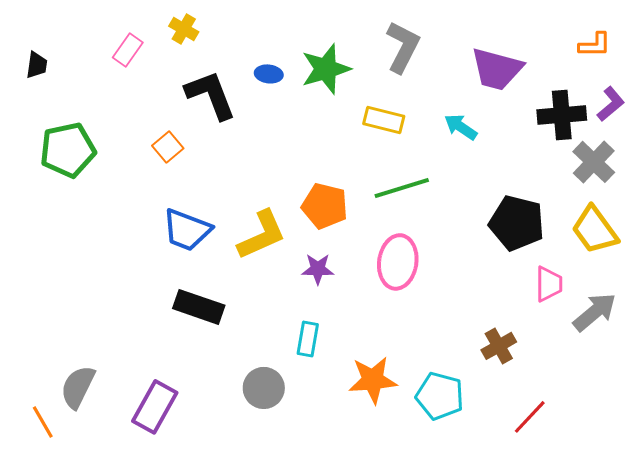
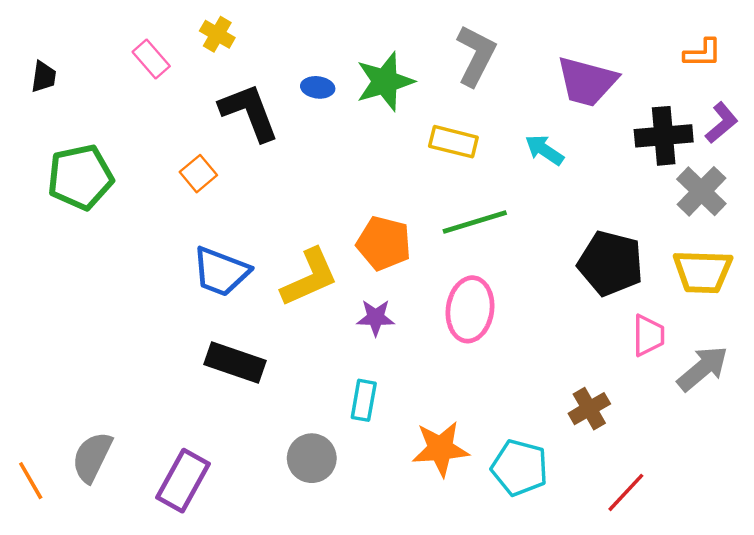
pink rectangle: (128, 50) -> (151, 59), turned -76
yellow trapezoid: (595, 230) -> (703, 272), turned -52
orange line: (43, 422) -> (31, 481), moved

